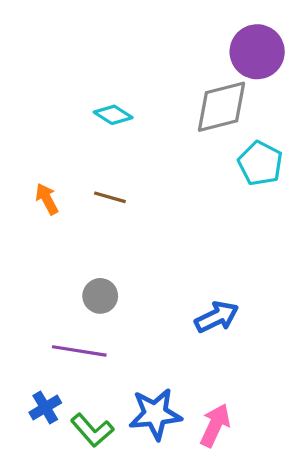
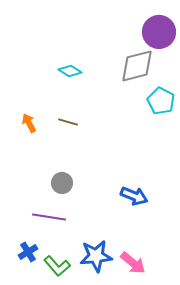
blue arrow: (217, 317) -> (134, 196), turned 48
pink arrow: (215, 425) -> (133, 263), turned 104

